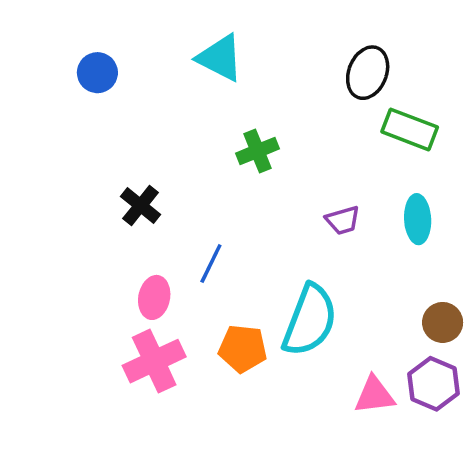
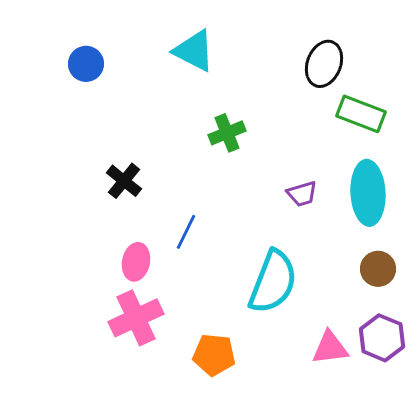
cyan ellipse: (418, 219) -> (368, 193), size x1.5
brown circle: (443, 322) -> (378, 269), moved
orange pentagon: (243, 349) -> (214, 355), moved

